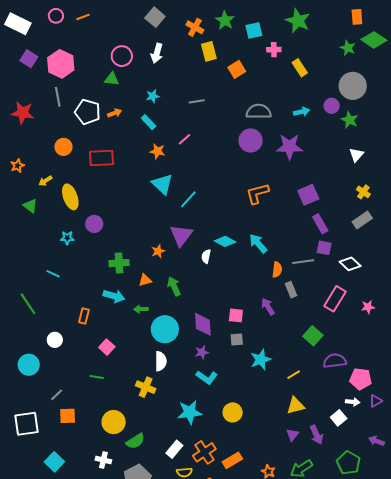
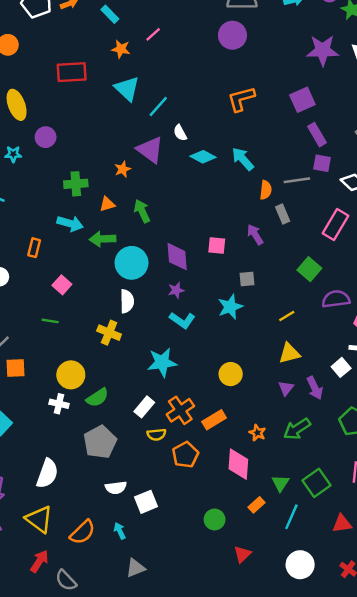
purple star: (289, 147) -> (323, 50), moved
red rectangle: (101, 158) -> (72, 72), moved
purple triangle: (181, 235) -> (150, 150), turned -30
white semicircle: (206, 256) -> (180, 133), moved, turned -40
green arrow: (141, 309) -> (103, 239), size x1.5
gray square: (237, 339) -> (247, 279), moved
cyan star: (261, 360) -> (230, 307), moved
yellow circle: (233, 412) -> (231, 374), moved
white cross: (103, 460) -> (59, 404), moved

